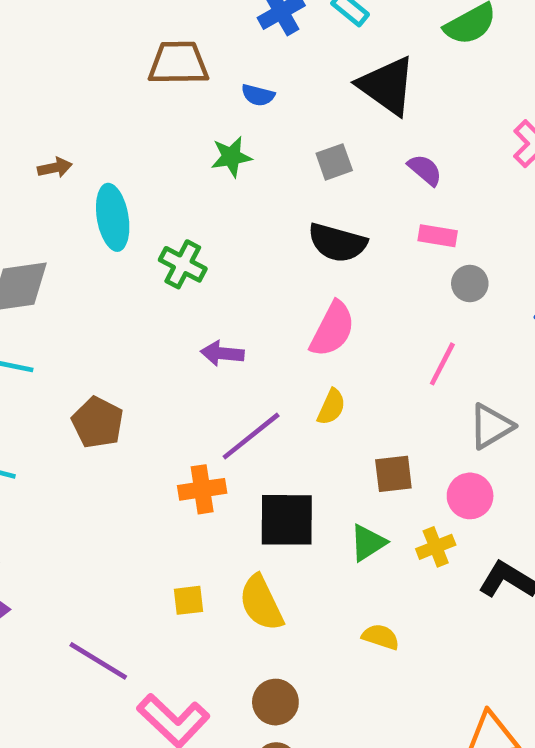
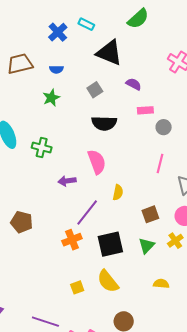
pink semicircle: (332, 329) -> (97, 162), moved, turned -35

